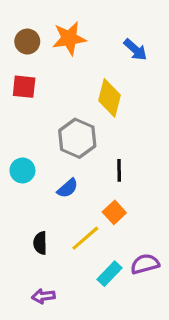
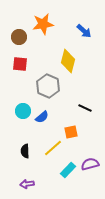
brown circle: (27, 42) -> (19, 37), moved
red square: (24, 87) -> (20, 64), moved
cyan circle: (22, 170) -> (23, 111), moved
black line: (119, 170) -> (85, 108), moved, turned -64
orange square: (114, 212) -> (71, 132), turned 32

